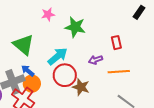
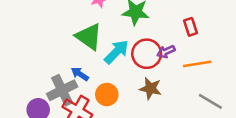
green triangle: (23, 45) -> (89, 37), moved
red circle: (65, 75) -> (147, 54), moved
orange circle: (32, 84) -> (107, 95), moved

